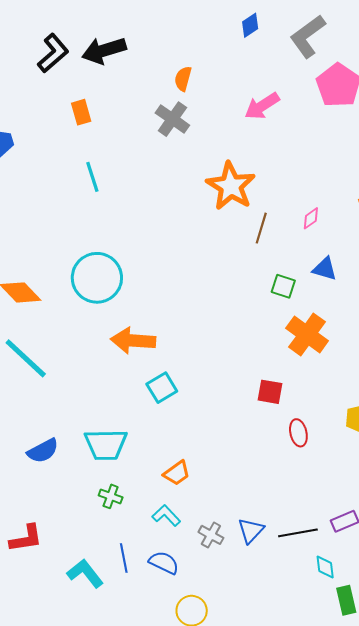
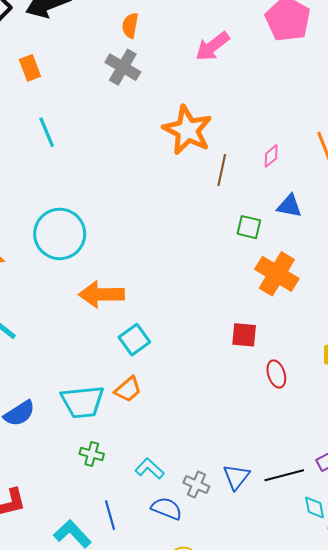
orange trapezoid: (177, 473) -> (128, 389), moved
blue semicircle: (164, 563) -> (167, 508), moved

